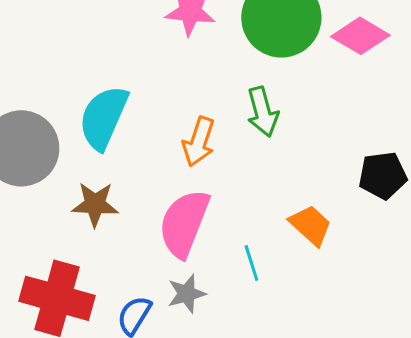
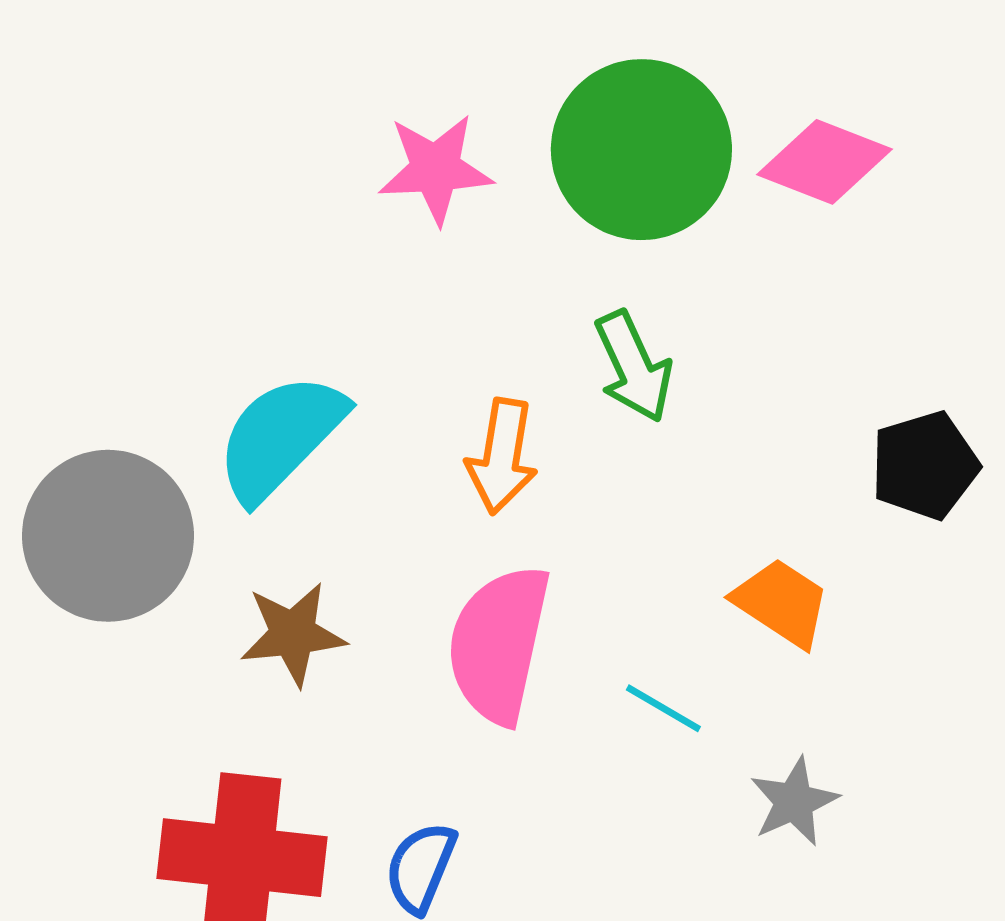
cyan semicircle: (103, 118) -> (280, 437), turned 30
cyan line: (251, 263) -> (663, 708), turned -33
gray star: (187, 294) -> (794, 802), moved

